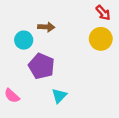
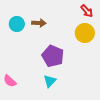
cyan circle: (24, 40) -> (17, 24), moved
purple pentagon: (41, 66) -> (53, 56), moved

